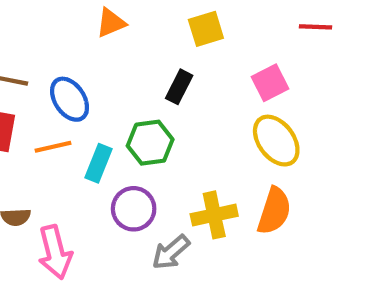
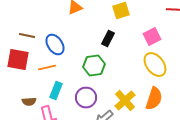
cyan rectangle: (98, 163) -> (56, 90), moved
yellow cross: (214, 215) -> (125, 100), turned -30

